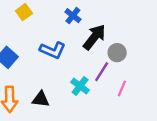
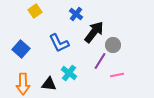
blue L-shape: (53, 50) -> (59, 43), turned 40
cyan cross: (80, 86) -> (69, 73), moved
pink line: (122, 88) -> (117, 75), turned 56

